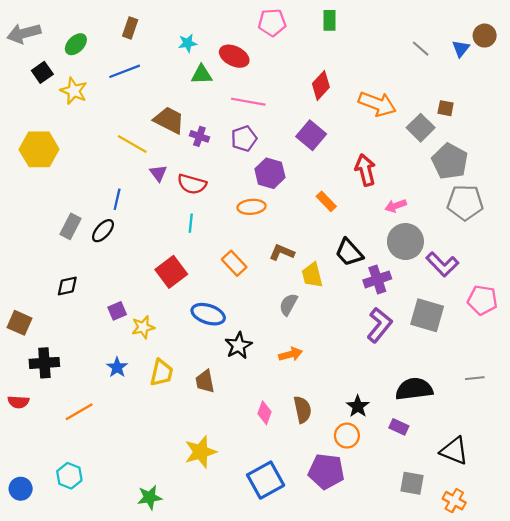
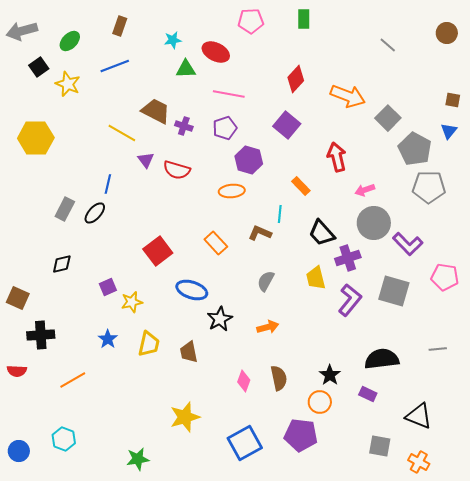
blue triangle: (461, 49) -> (449, 131), moved
brown square: (446, 108) -> (453, 100), moved
cyan line: (191, 223) -> (280, 214), moved
yellow trapezoid: (312, 275) -> (316, 278), moved

